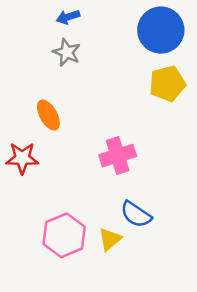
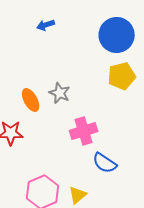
gray star: (67, 52) -> (60, 93), moved
blue semicircle: (136, 214) -> (105, 163), moved

